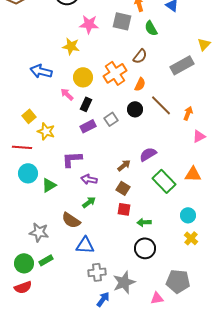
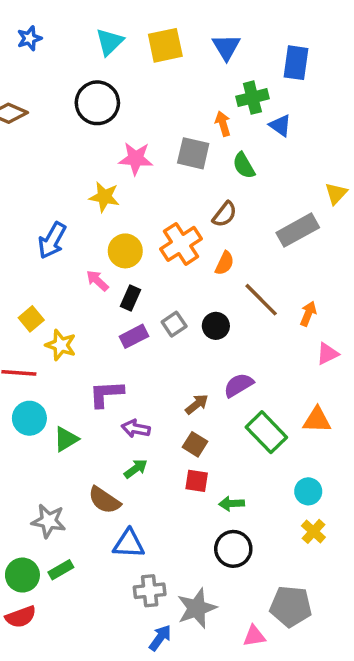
blue arrow: (41, 71) -> (52, 240), turned -75
black circle: (135, 109) -> (216, 326), moved

